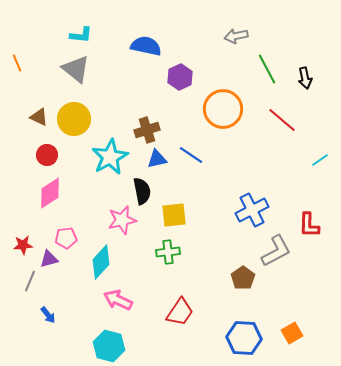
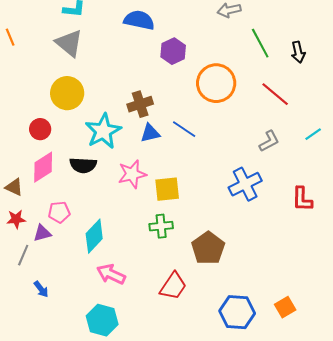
brown triangle: (39, 117) -> (14, 187), moved
black semicircle: (142, 191) -> (83, 165), moved, turned 104
pink star: (122, 220) -> (132, 174), moved
gray L-shape: (276, 251) -> (269, 141), moved, size x0.7
brown pentagon: (243, 278) -> (208, 248), moved, size x1.4

